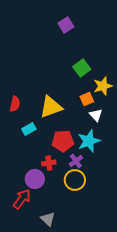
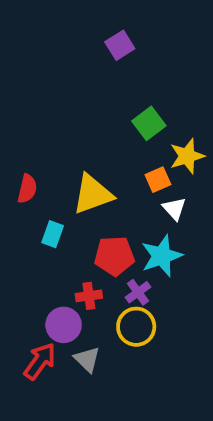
cyan rectangle: (29, 129) -> (53, 234), turned -40
gray triangle: (48, 219) -> (87, 359), moved

